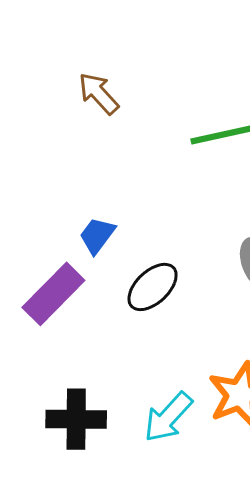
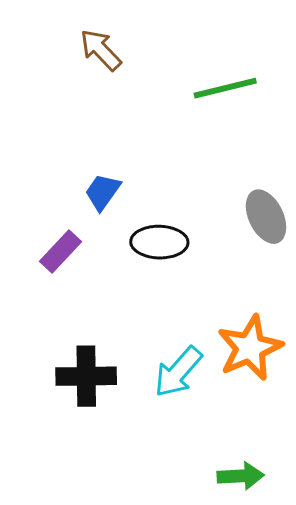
black ellipse: (153, 287) -> (159, 242), turned 46
purple rectangle: (53, 294) -> (60, 251), size x0.7

